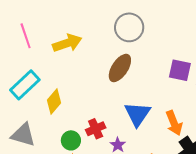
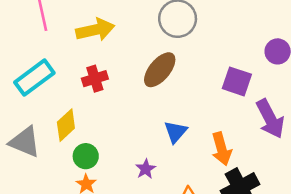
yellow diamond: (54, 101) -> (66, 125), moved
blue triangle: (137, 114) -> (176, 132), size x0.7
red cross: (96, 129) -> (95, 79), moved

